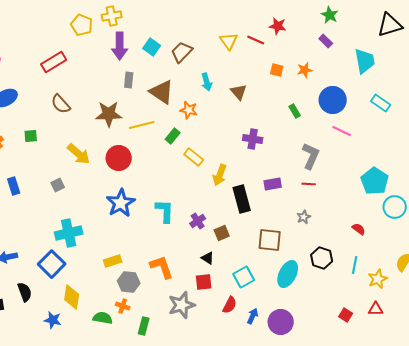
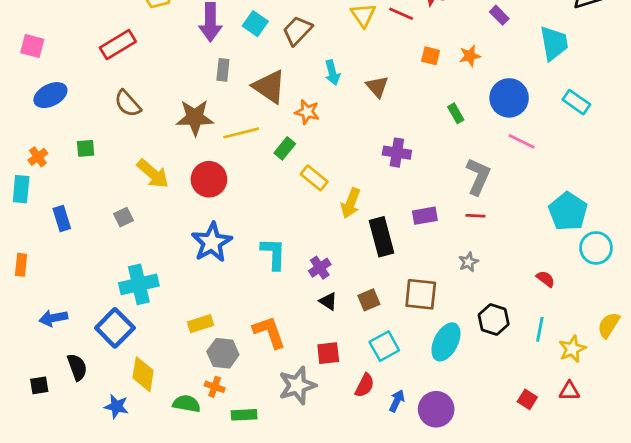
brown square: (222, 233) -> (369, 300), moved
black triangle: (208, 258) -> (328, 301), moved
green rectangle: (144, 326) -> (244, 415), turned 72

